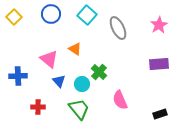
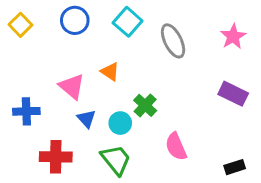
purple rectangle: (159, 64) -> (233, 94), turned 30
red cross: (38, 107) -> (56, 157), size x1.5

